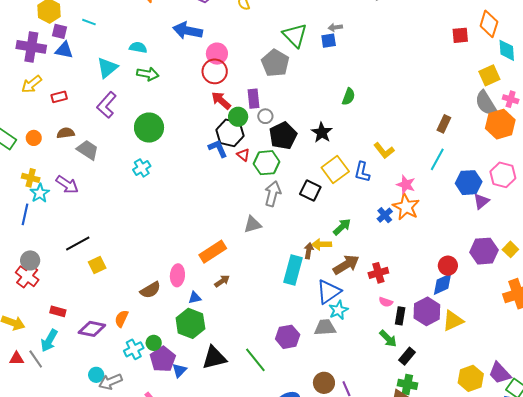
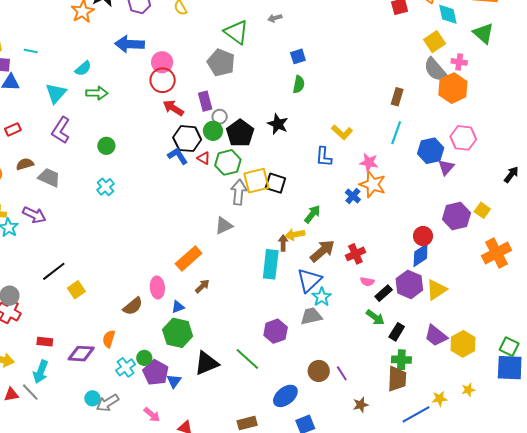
blue square: (329, 41) -> (298, 56), moved
cyan semicircle: (138, 47) -> (83, 68), turned 138
green circle: (238, 117) -> (213, 131), moved
green circle: (149, 128) -> (106, 146), size x0.6
yellow square: (335, 170) -> (256, 181), moved, turned 32
black rectangle: (400, 316) -> (384, 293), turned 48
purple trapezoid: (500, 373) -> (436, 336), moved

